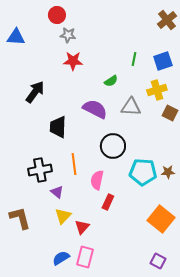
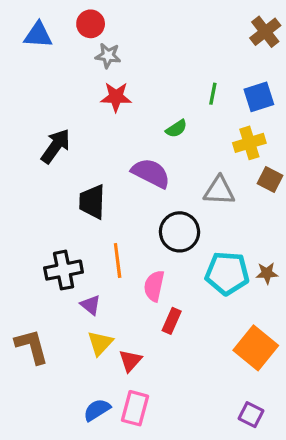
blue triangle: (16, 37) -> (38, 35), moved
gray triangle: (131, 107) -> (219, 191), moved

